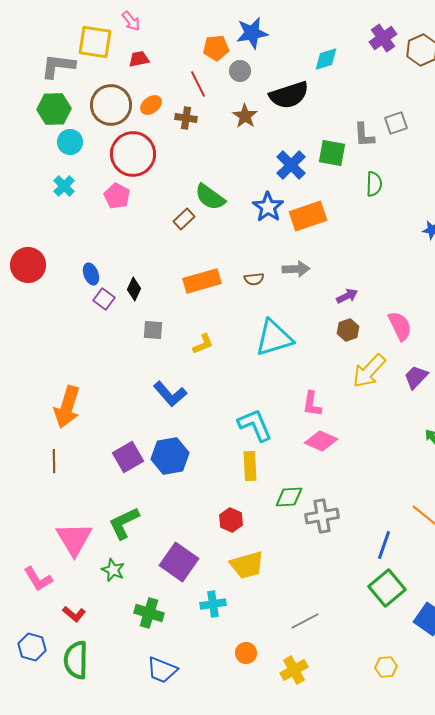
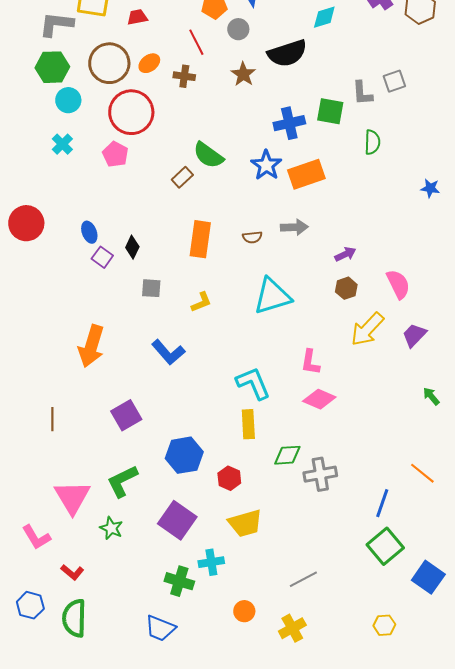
blue cross: (291, 165) -> (289, 123), turned 32
orange rectangle: (202, 281) -> (200, 239), turned -66
orange arrow: (67, 407) -> (91, 346), moved
blue hexagon: (170, 456) -> (184, 455), moved
green cross: (149, 613) -> (179, 581), moved

